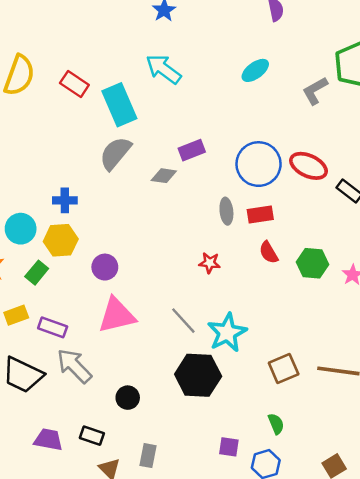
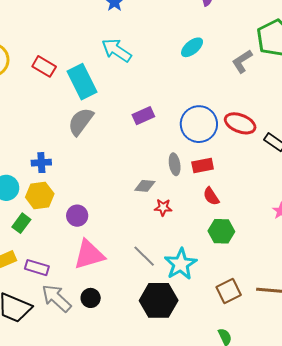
gray diamond: (164, 176) -> (145, 186), moved
green hexagon: (313, 263) -> (221, 231), moved
black circle: (128, 398) -> (91, 298), moved

